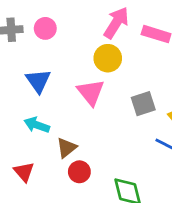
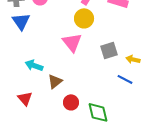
blue triangle: (38, 81) -> (21, 21), moved
red circle: (79, 172) -> (71, 102), moved

